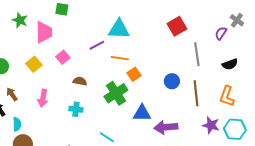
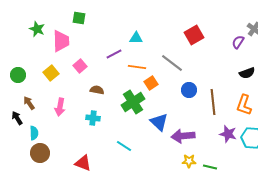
cyan triangle: (119, 29) -> (136, 38), size x0.6
gray line: (197, 54) -> (172, 63), moved, turned -45
blue triangle: (142, 113) -> (159, 122), turned 42

